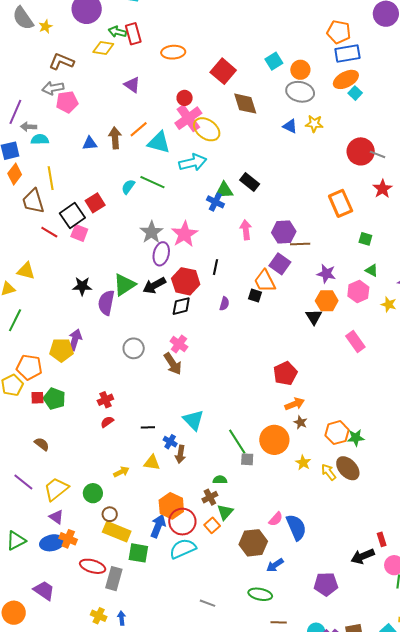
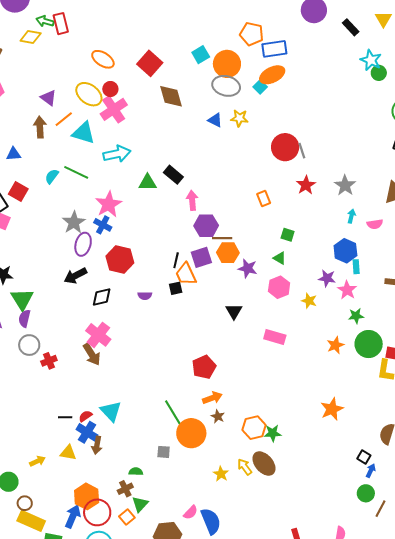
orange pentagon: (339, 32) -> (252, 34), moved
orange ellipse: (173, 52) -> (103, 59), moved, turned 35
orange circle: (300, 70) -> (227, 64), size x1.4
purple triangle: (132, 85) -> (48, 98), moved
cyan square: (355, 93) -> (260, 87), moved
yellow ellipse: (207, 129) -> (89, 94), moved
blue triangle: (90, 143) -> (14, 154), moved
gray line: (378, 154) -> (302, 151), turned 49
blue cross: (215, 202) -> (103, 225), moved
red square: (95, 203) -> (18, 192), turned -30
orange rectangle: (341, 203) -> (264, 199), size x0.6
pink arrow: (246, 230) -> (192, 200), moved
pink star: (184, 234) -> (109, 204), moved
purple square: (280, 264) -> (201, 257), turned 35
black line: (216, 267) -> (176, 260), moved
green triangle: (372, 270) -> (280, 258), moved
red hexagon: (186, 281) -> (120, 259), moved
green triangle: (124, 285) -> (22, 299), moved, turned -30
black square: (255, 295) -> (176, 288), turned -32
orange hexagon: (327, 301) -> (228, 253), moved
purple semicircle: (106, 303) -> (24, 319), moved, size x0.7
purple semicircle: (224, 304) -> (145, 296), turned 72
pink rectangle: (355, 341) -> (275, 337), turned -40
pink cross: (179, 344) -> (98, 335), size x1.4
gray circle: (134, 348) -> (29, 345), moved
red cross: (105, 400) -> (49, 361), moved
red semicircle: (107, 422) -> (85, 416), moved
blue cross: (170, 442) -> (87, 432), size x1.5
green line: (237, 442) -> (173, 413), moved
yellow star: (303, 463) -> (221, 474), moved

